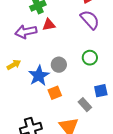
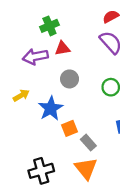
gray circle: (59, 65) -> (70, 79), moved
gray rectangle: (85, 105) -> (88, 143), moved

